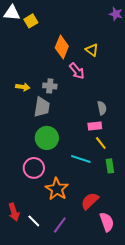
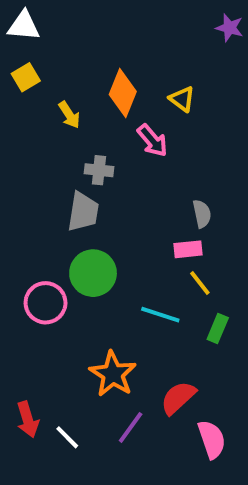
yellow square: (31, 21) -> (26, 77), moved
yellow arrow: (23, 87) -> (69, 115), moved, turned 48
green rectangle: (110, 166) -> (218, 329), turned 32
pink circle: (34, 168) -> (46, 303), moved
purple line: (60, 225) -> (131, 427), moved

